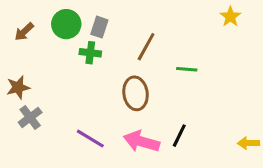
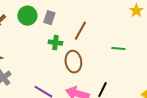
green cross: (90, 53) -> (55, 43), moved
green line: (187, 69) -> (118, 49), moved

